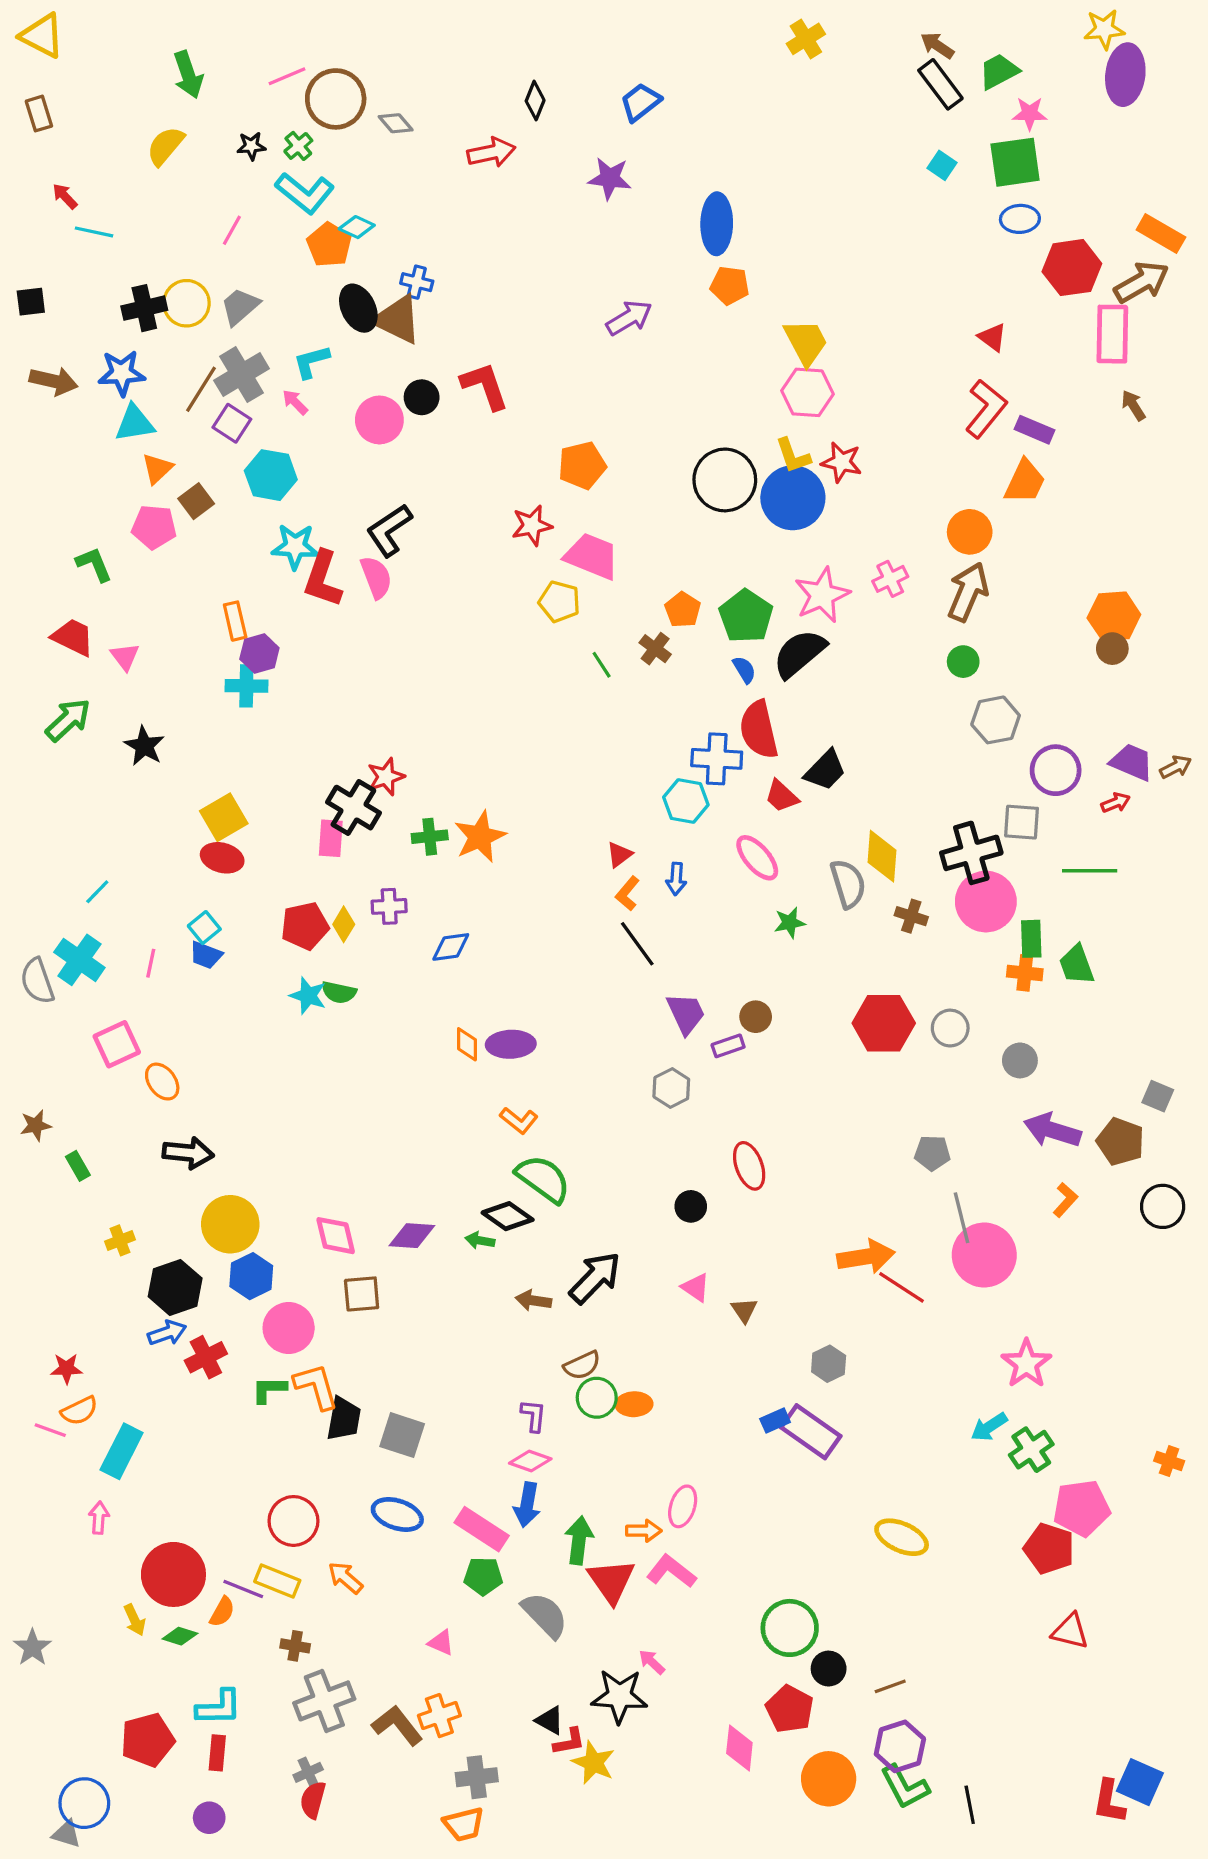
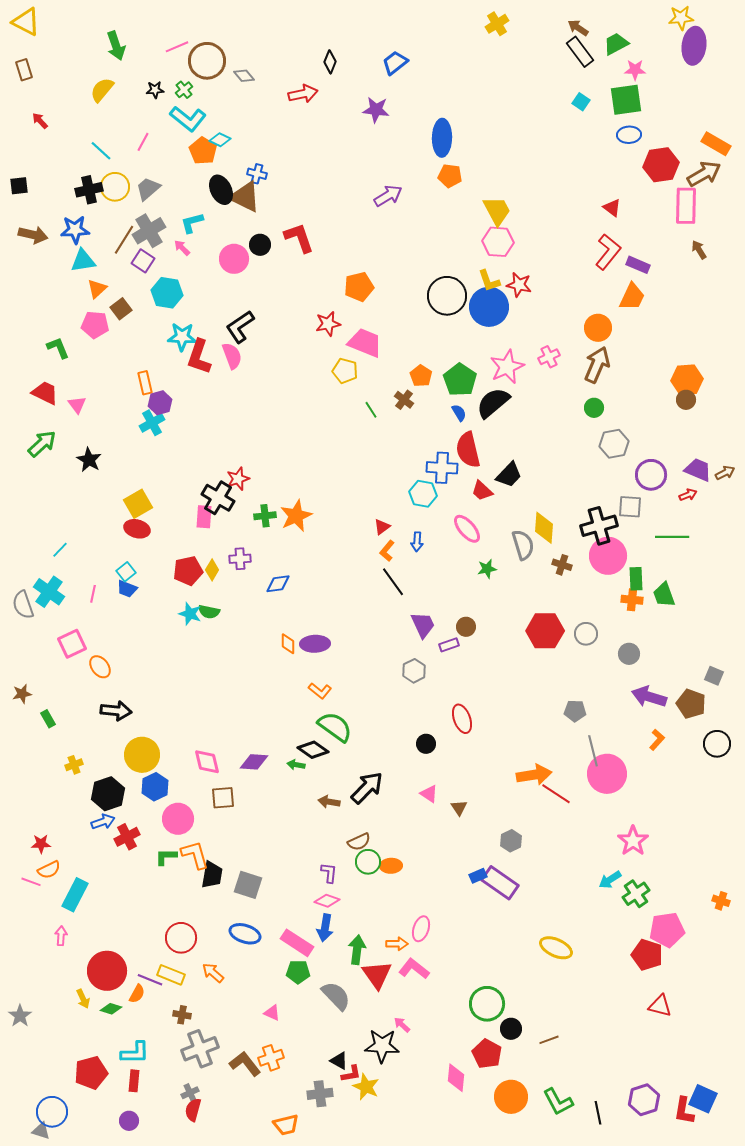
cyan line: (94, 232) -> (101, 151), moved, turned 30
cyan cross: (246, 686) -> (152, 423), turned -30
purple hexagon: (900, 1746) -> (644, 1100), moved
gray cross: (477, 1777) -> (320, 1094), moved

